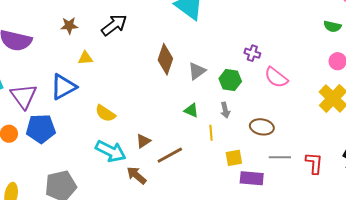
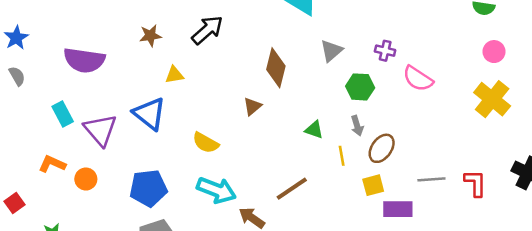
gray triangle: (197, 71) -> (331, 51), moved
blue triangle: (63, 87) -> (150, 114), turned -48
brown ellipse: (262, 127) -> (382, 148), moved, turned -60
blue pentagon: (41, 129) -> (148, 188), moved
brown triangle: (143, 141) -> (252, 106), moved

